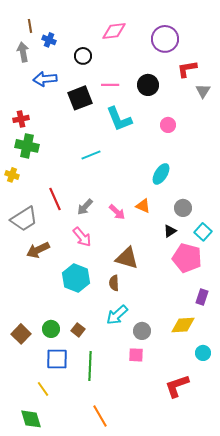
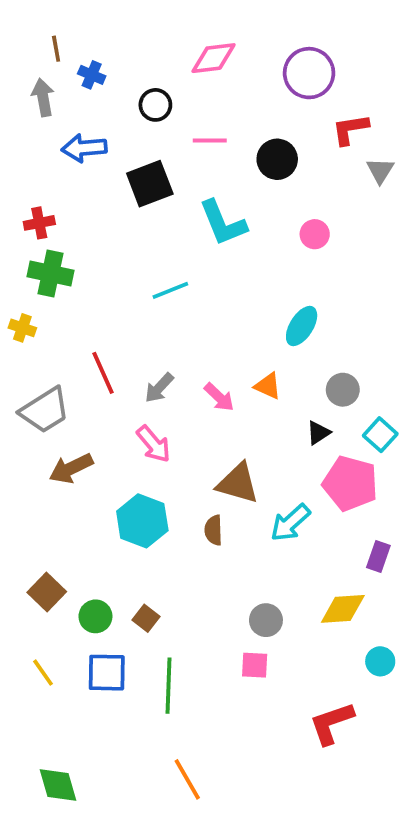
pink line: (110, 85) -> (210, 141), moved
cyan arrow: (117, 315) -> (290, 523), moved
brown square: (21, 334) -> (47, 592), moved
yellow line: (43, 389) -> (43, 673), moved

